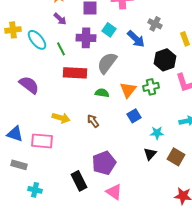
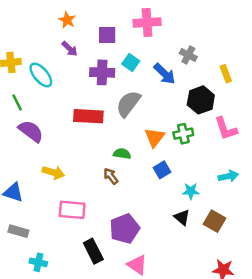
green line: (61, 49) -> (17, 102), moved
green semicircle: (102, 93) -> (122, 154), moved
yellow arrow: (61, 118) -> (53, 172), moved
pink rectangle: (42, 141) -> (72, 210), moved
black triangle: (150, 154) -> (182, 217), turned -32

